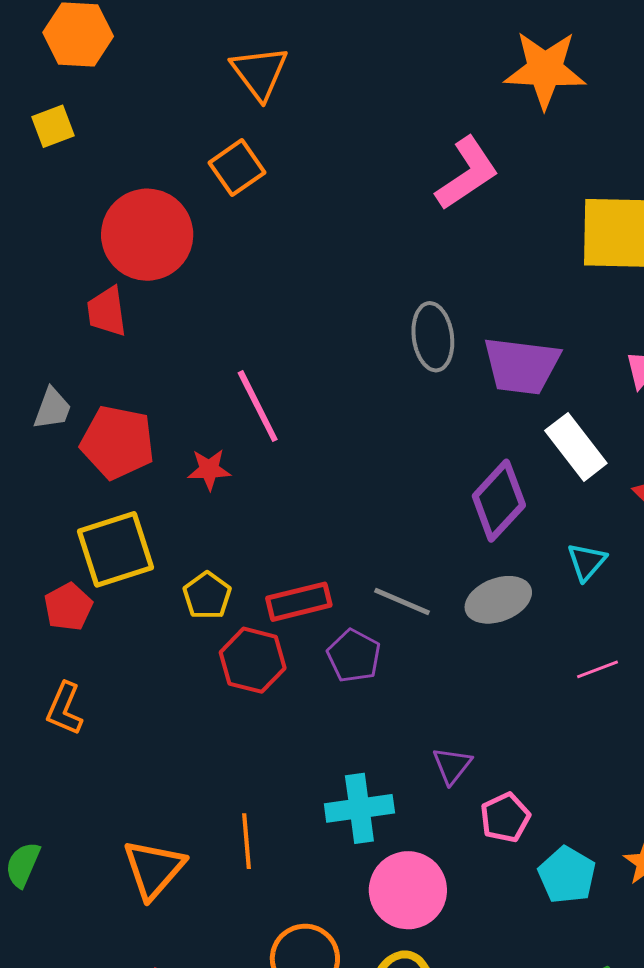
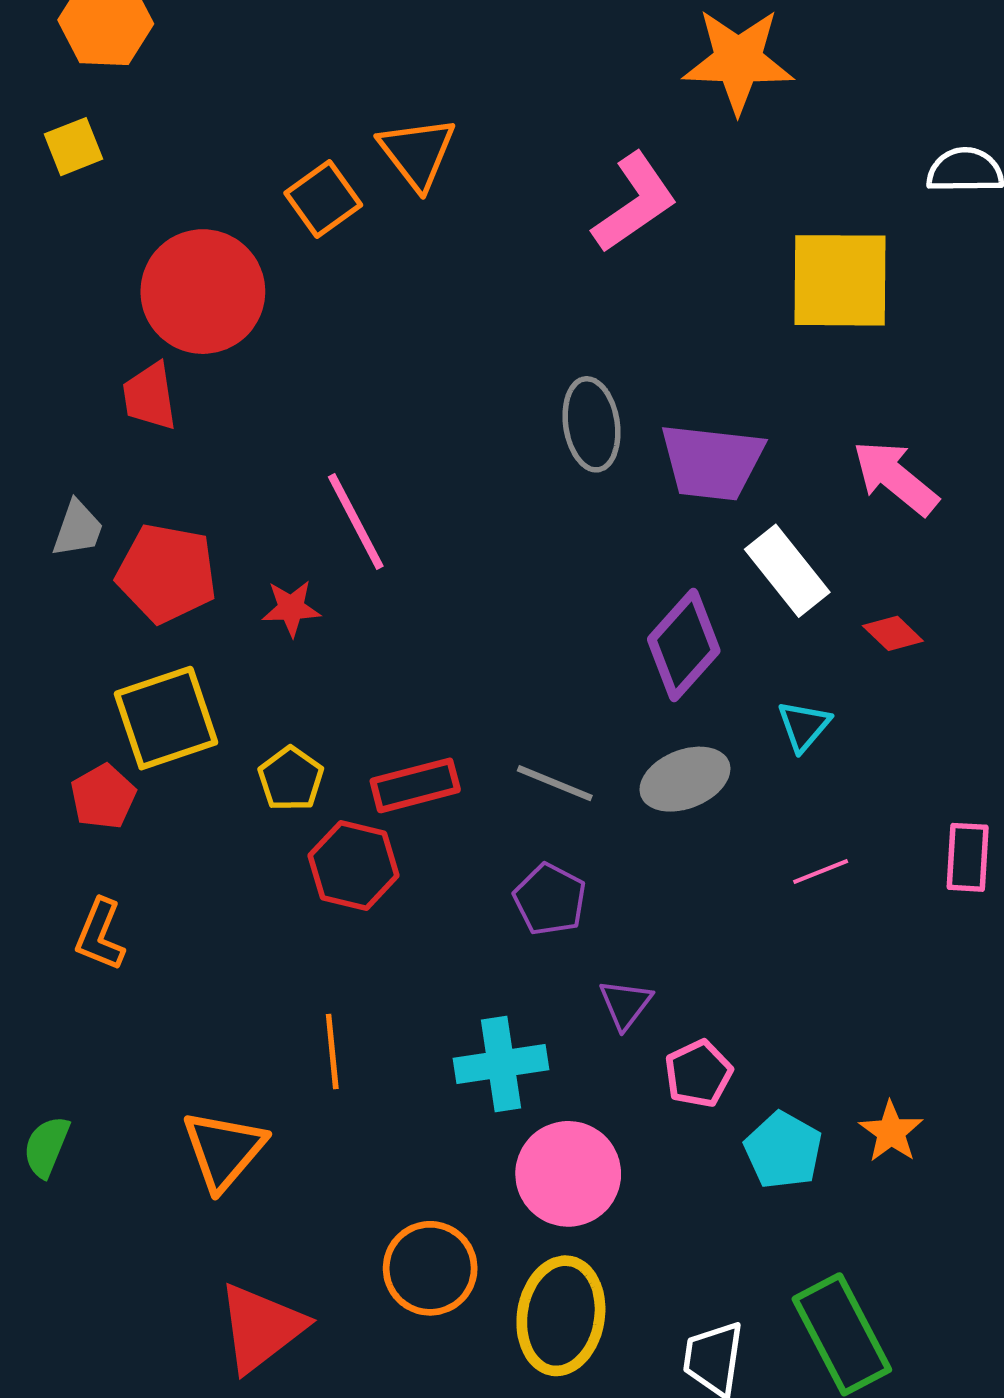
orange triangle: (259, 73) -> (417, 153), moved
purple pentagon: (354, 656) -> (550, 899), moved
orange line: (246, 841) -> (332, 1052), moved

